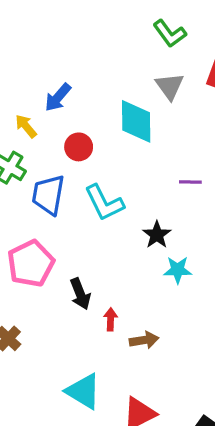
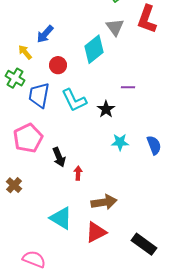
cyan diamond: (136, 121) -> (94, 49), turned 52
black star: (157, 235) -> (106, 109), moved
brown arrow: (144, 340) -> (104, 202), moved, size x1.4

